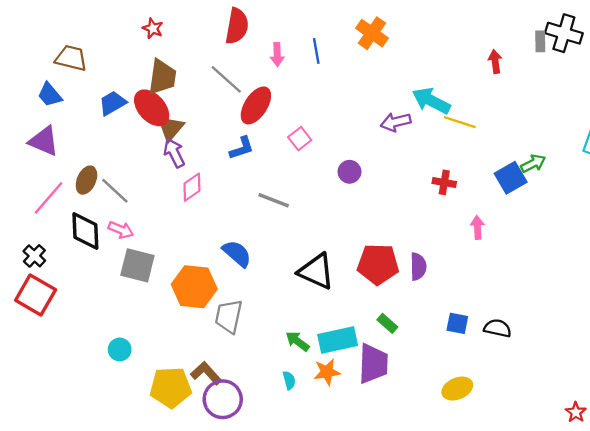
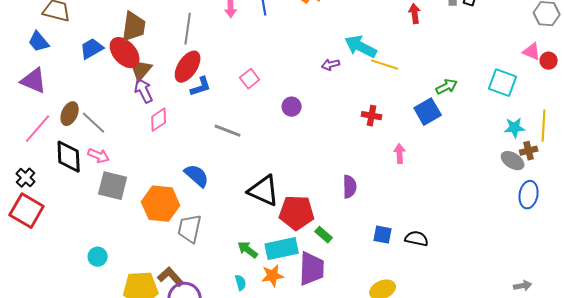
gray line: (226, 79) -> (188, 29), turned 56
red ellipse: (256, 105) -> (188, 67), moved
purple arrow: (396, 122) -> (331, 65), size x0.7
green arrow: (533, 163) -> (447, 87), moved
red pentagon: (378, 264) -> (297, 213), moved

